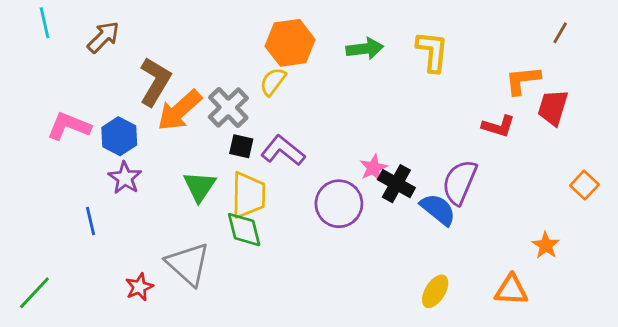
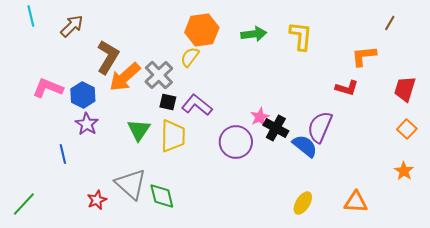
red trapezoid: (553, 107) -> (405, 89), moved
green diamond: (244, 230) -> (162, 196), moved
orange star: (546, 245) -> (404, 171), moved

